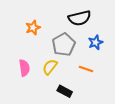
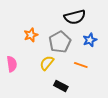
orange star: (33, 28) -> (31, 35), moved
pink semicircle: (24, 68) -> (12, 64), moved

